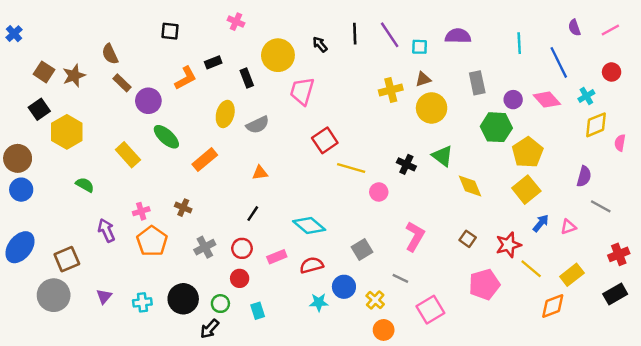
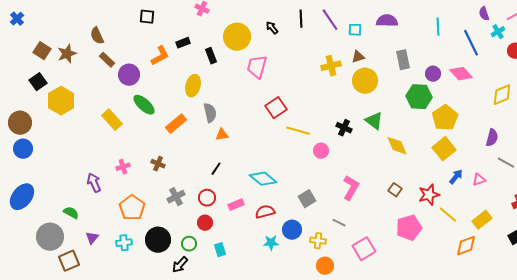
cyan cross: (586, 96) -> (498, 32), moved
gray semicircle: (258, 125) -> (210, 113), moved, turned -78
green semicircle: (85, 185) -> (71, 213), moved
orange pentagon: (152, 241) -> (132, 208), moved
brown square: (67, 259) -> (69, 261), moved
yellow cross: (375, 300) -> (318, 241), turned -35

